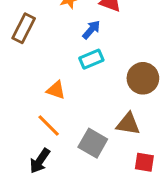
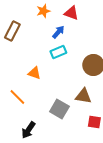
orange line: (49, 125) -> (17, 97), moved
black arrow: (40, 161) -> (28, 130), moved

